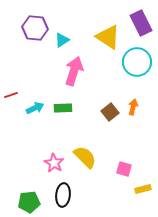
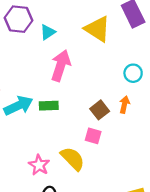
cyan circle: (137, 62) -> (133, 73), moved, size x0.6
cyan arrow: (35, 108) -> (19, 106), size x1.5
pink square: (124, 169) -> (93, 136), moved

